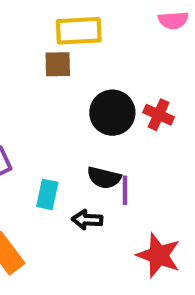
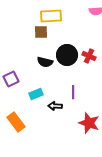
black semicircle: (104, 178) -> (45, 62), moved
cyan rectangle: (47, 194) -> (36, 94), turned 56

